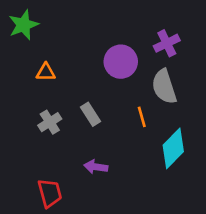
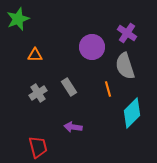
purple cross: (167, 43) -> (127, 33), turned -30

